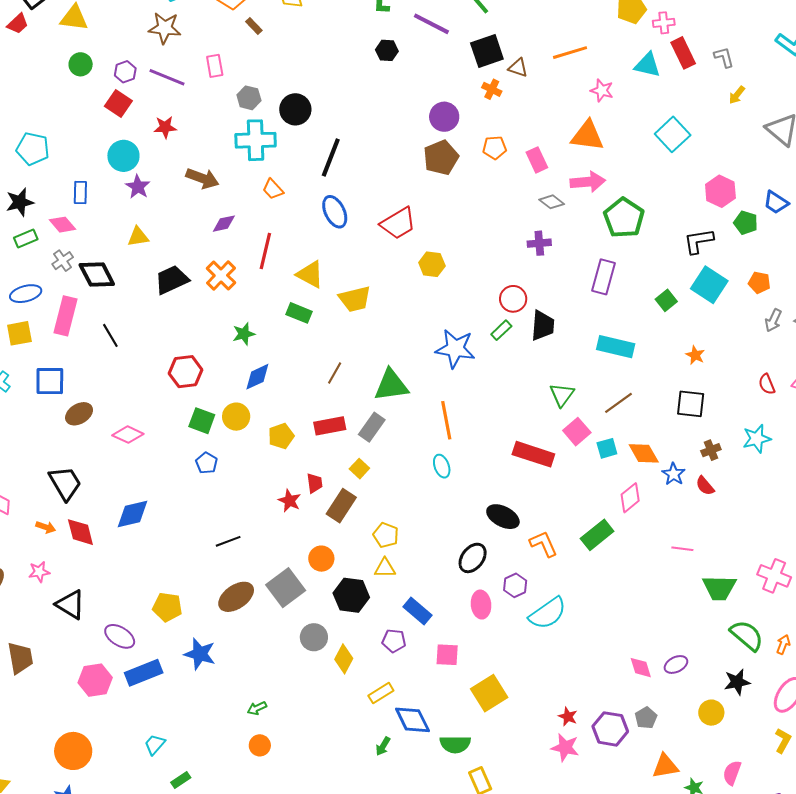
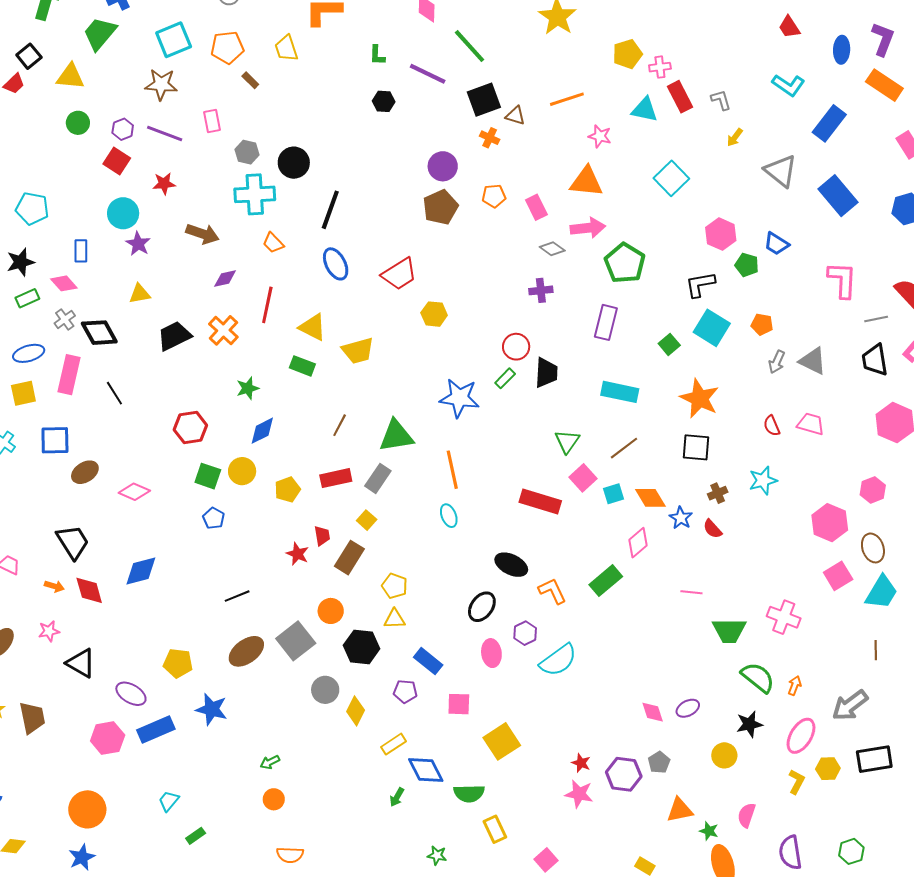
orange star: (695, 355) -> (700, 398), size x2.0

